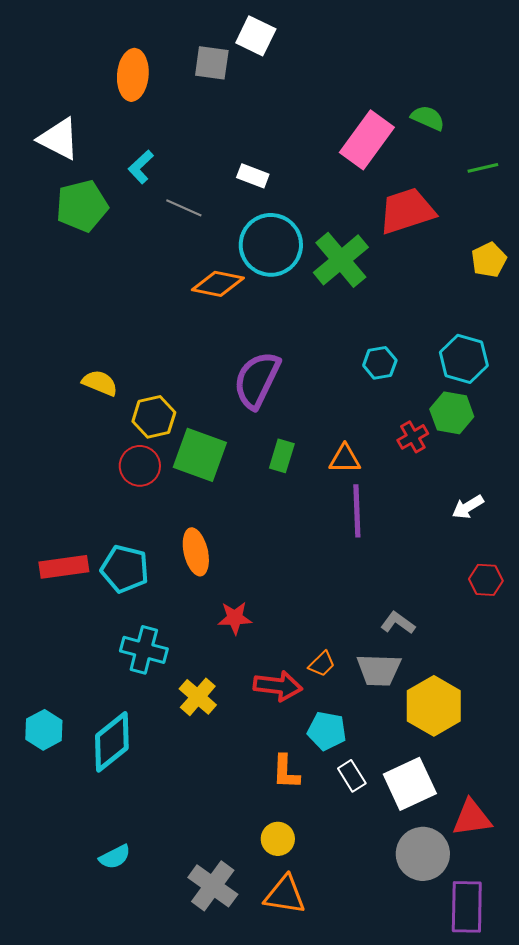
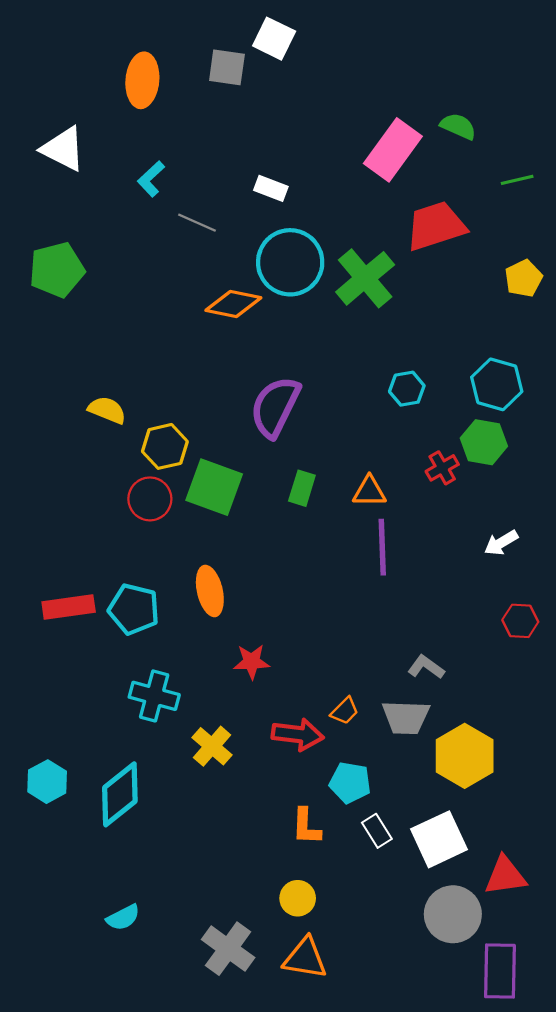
green pentagon: (82, 206) -> (57, 270), moved

